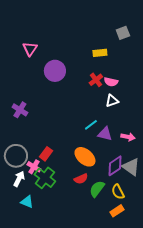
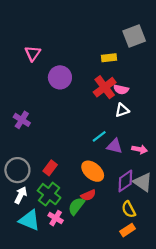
gray square: (123, 33) -> (134, 36), size x1.5
red cross: (96, 80) -> (105, 87), size x1.5
pink cross: (34, 167) -> (56, 218), moved
green semicircle: (97, 189) -> (76, 206), moved
cyan triangle: (27, 202) -> (29, 220), size x1.5

